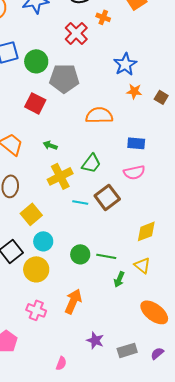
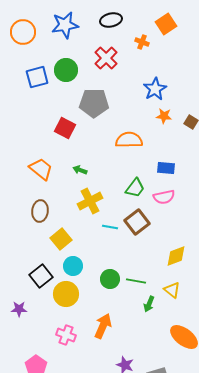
orange cross: (103, 17) -> (142, 42), moved
green circle: (36, 61) -> (66, 70), moved
green trapezoid: (91, 163) -> (135, 188), moved

